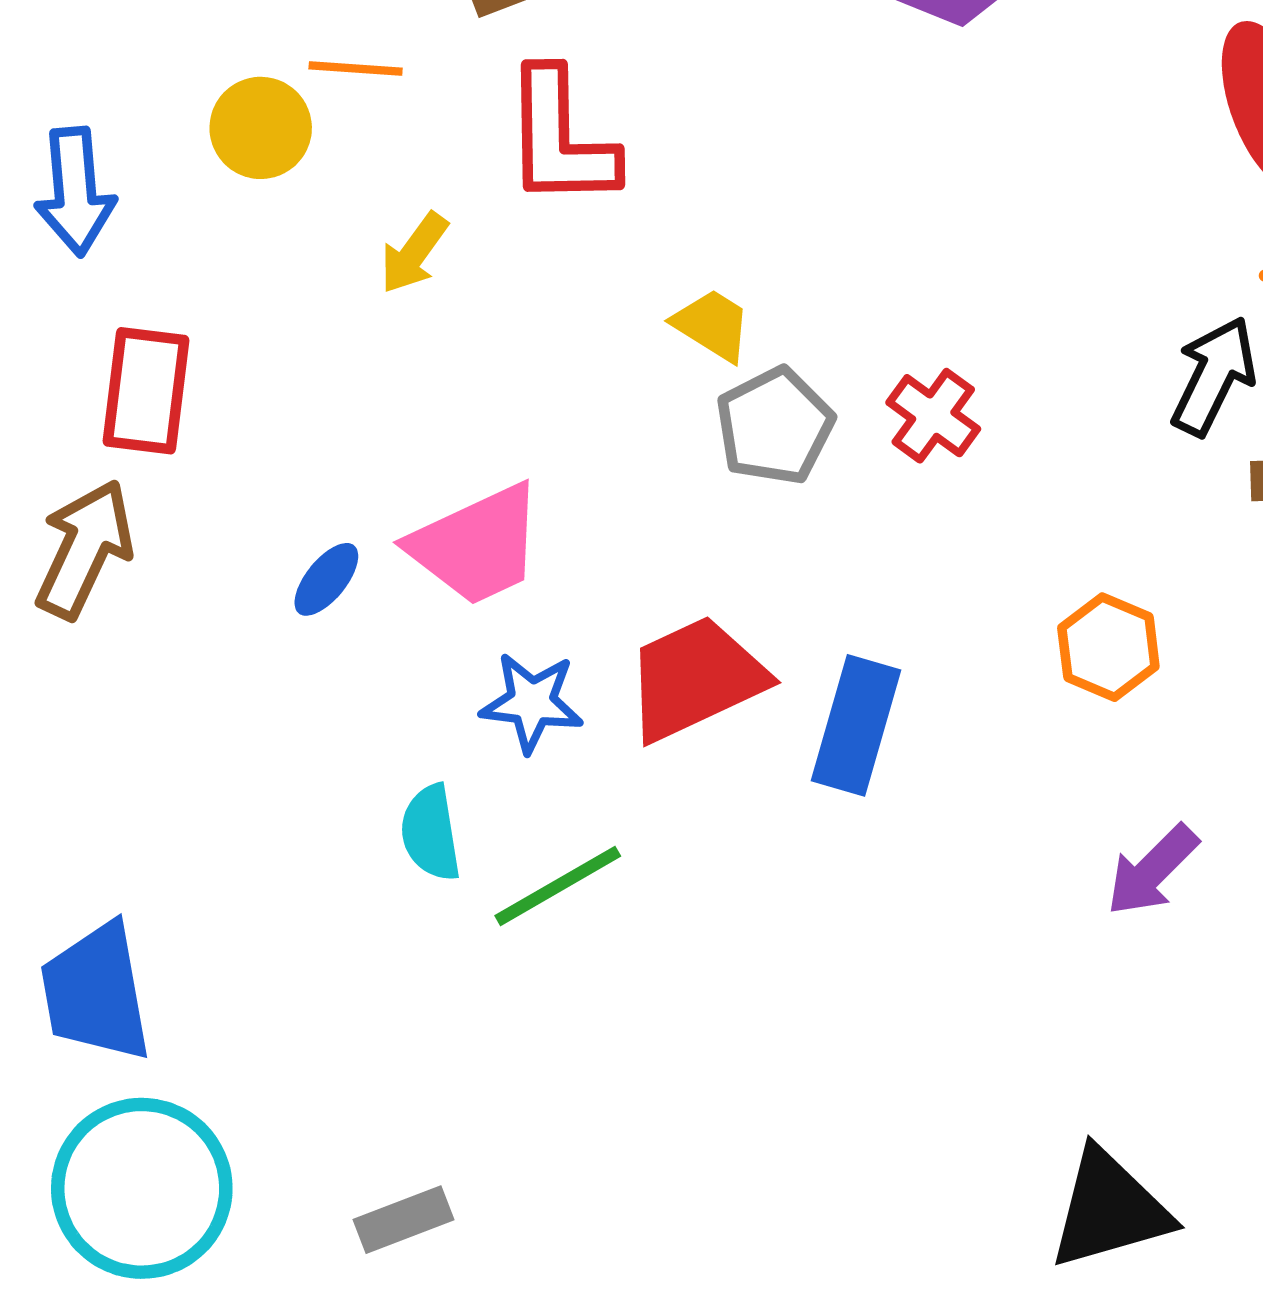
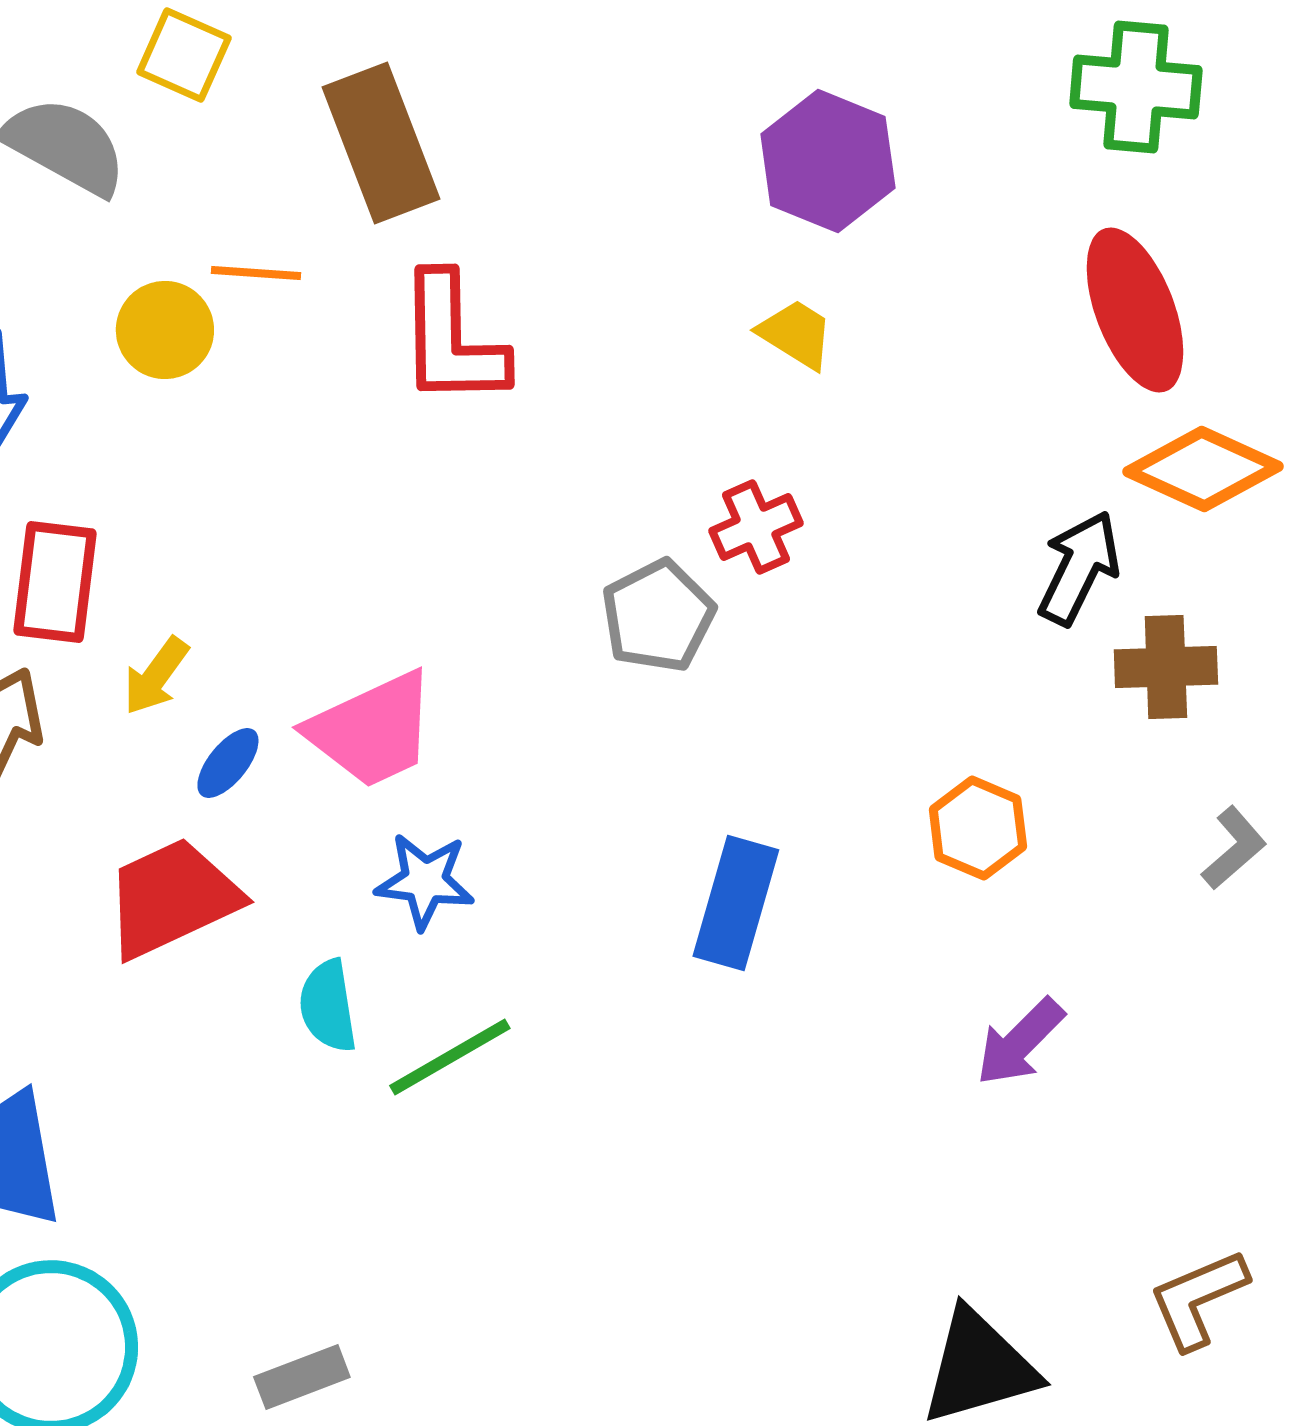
yellow arrow: (414, 253) -> (156, 676), moved
yellow trapezoid: (712, 325) -> (796, 334), moved
red cross: (933, 416) -> (756, 527), moved, turned 30
red trapezoid: (695, 678) -> (172, 898), moved

